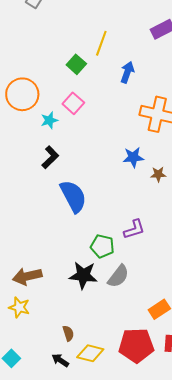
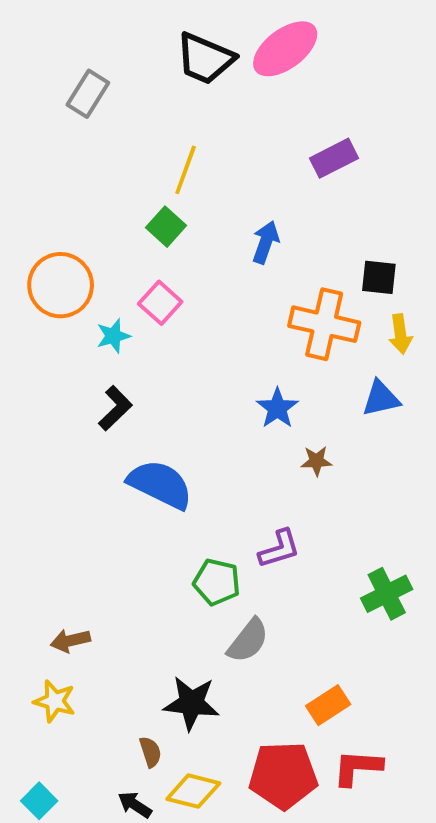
yellow line: (101, 43) -> (186, 170), moved
blue star: (133, 157) -> (277, 408), turned -30
brown star: (158, 174) -> (316, 461), moved
blue semicircle: (73, 196) -> (160, 484), turned -36
black star: (83, 275) -> (191, 703), moved
brown arrow: (27, 276) -> (70, 641), size x0.7

